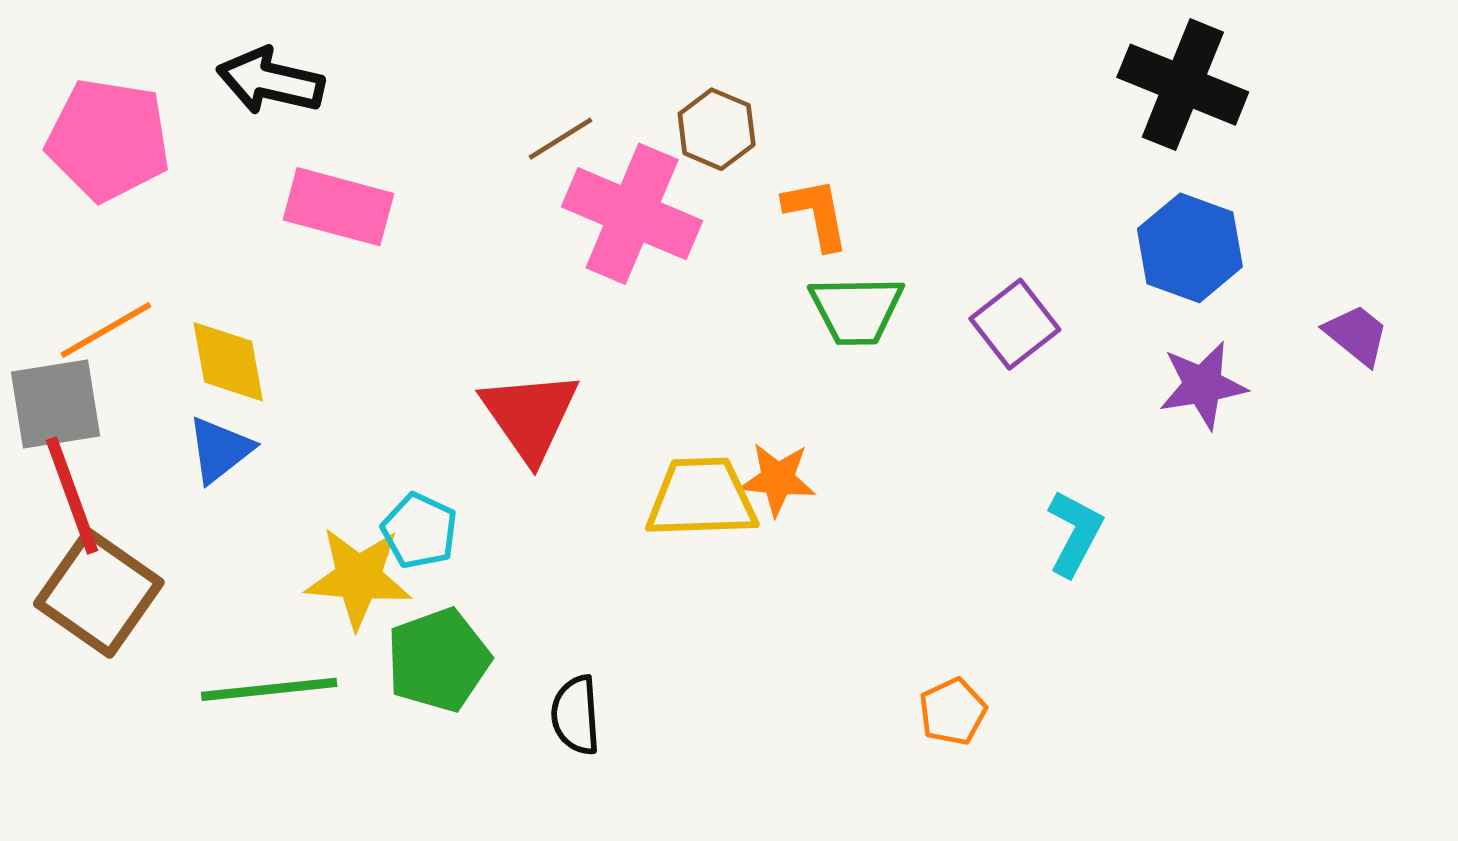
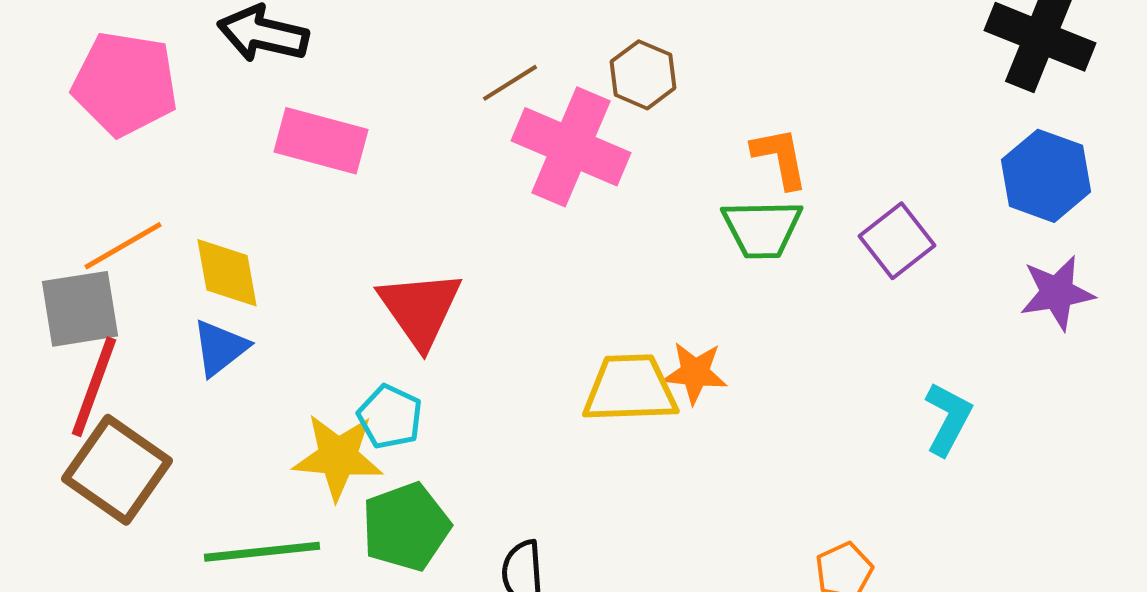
orange L-shape: (816, 214) -> (780, 158), moved
red triangle: (530, 416) -> (420, 309), moved
red line: (72, 496) -> (94, 387), turned 40

